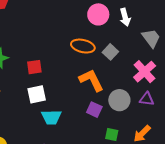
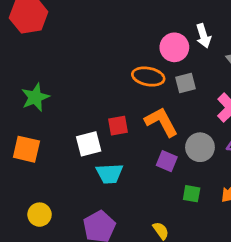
pink circle: (98, 14) -> (174, 47), moved
gray square: (110, 52) -> (185, 83), turned 35
red square: (34, 67) -> (118, 126), moved

